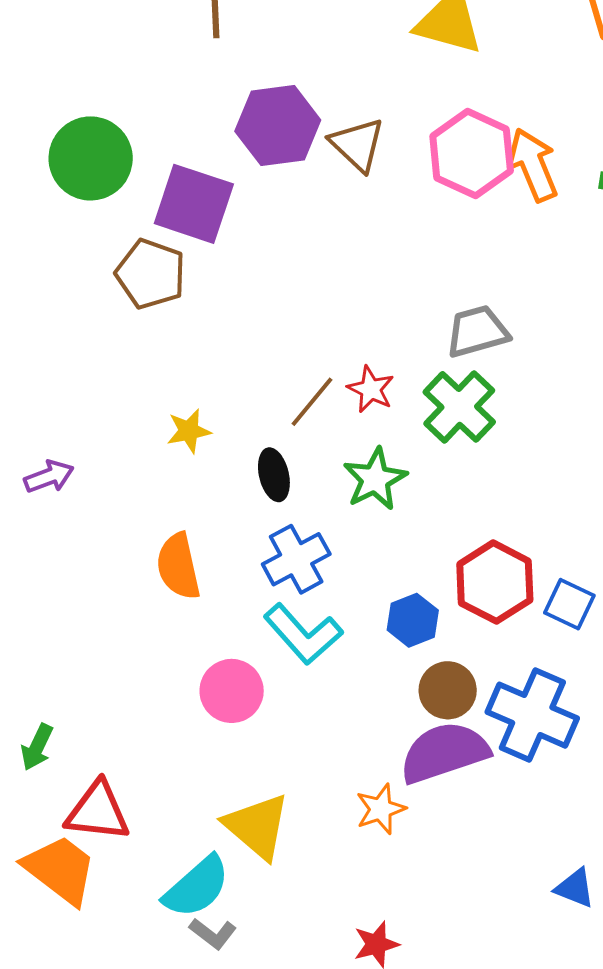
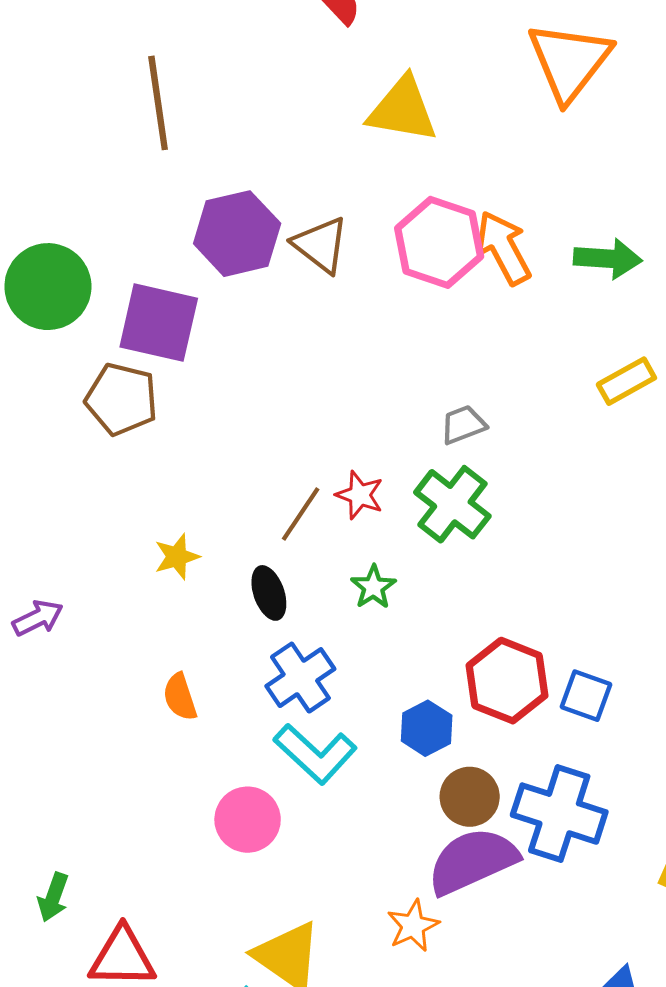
gray trapezoid: (477, 331) -> (463, 425), size x0.7
green star: (375, 479) -> (373, 587), size x0.7
orange semicircle: (178, 566) -> (180, 697), size x0.7

